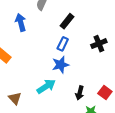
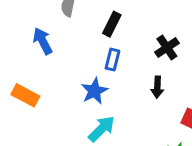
blue star: (61, 65) -> (94, 91), moved
black arrow: (80, 93) -> (157, 87), moved

